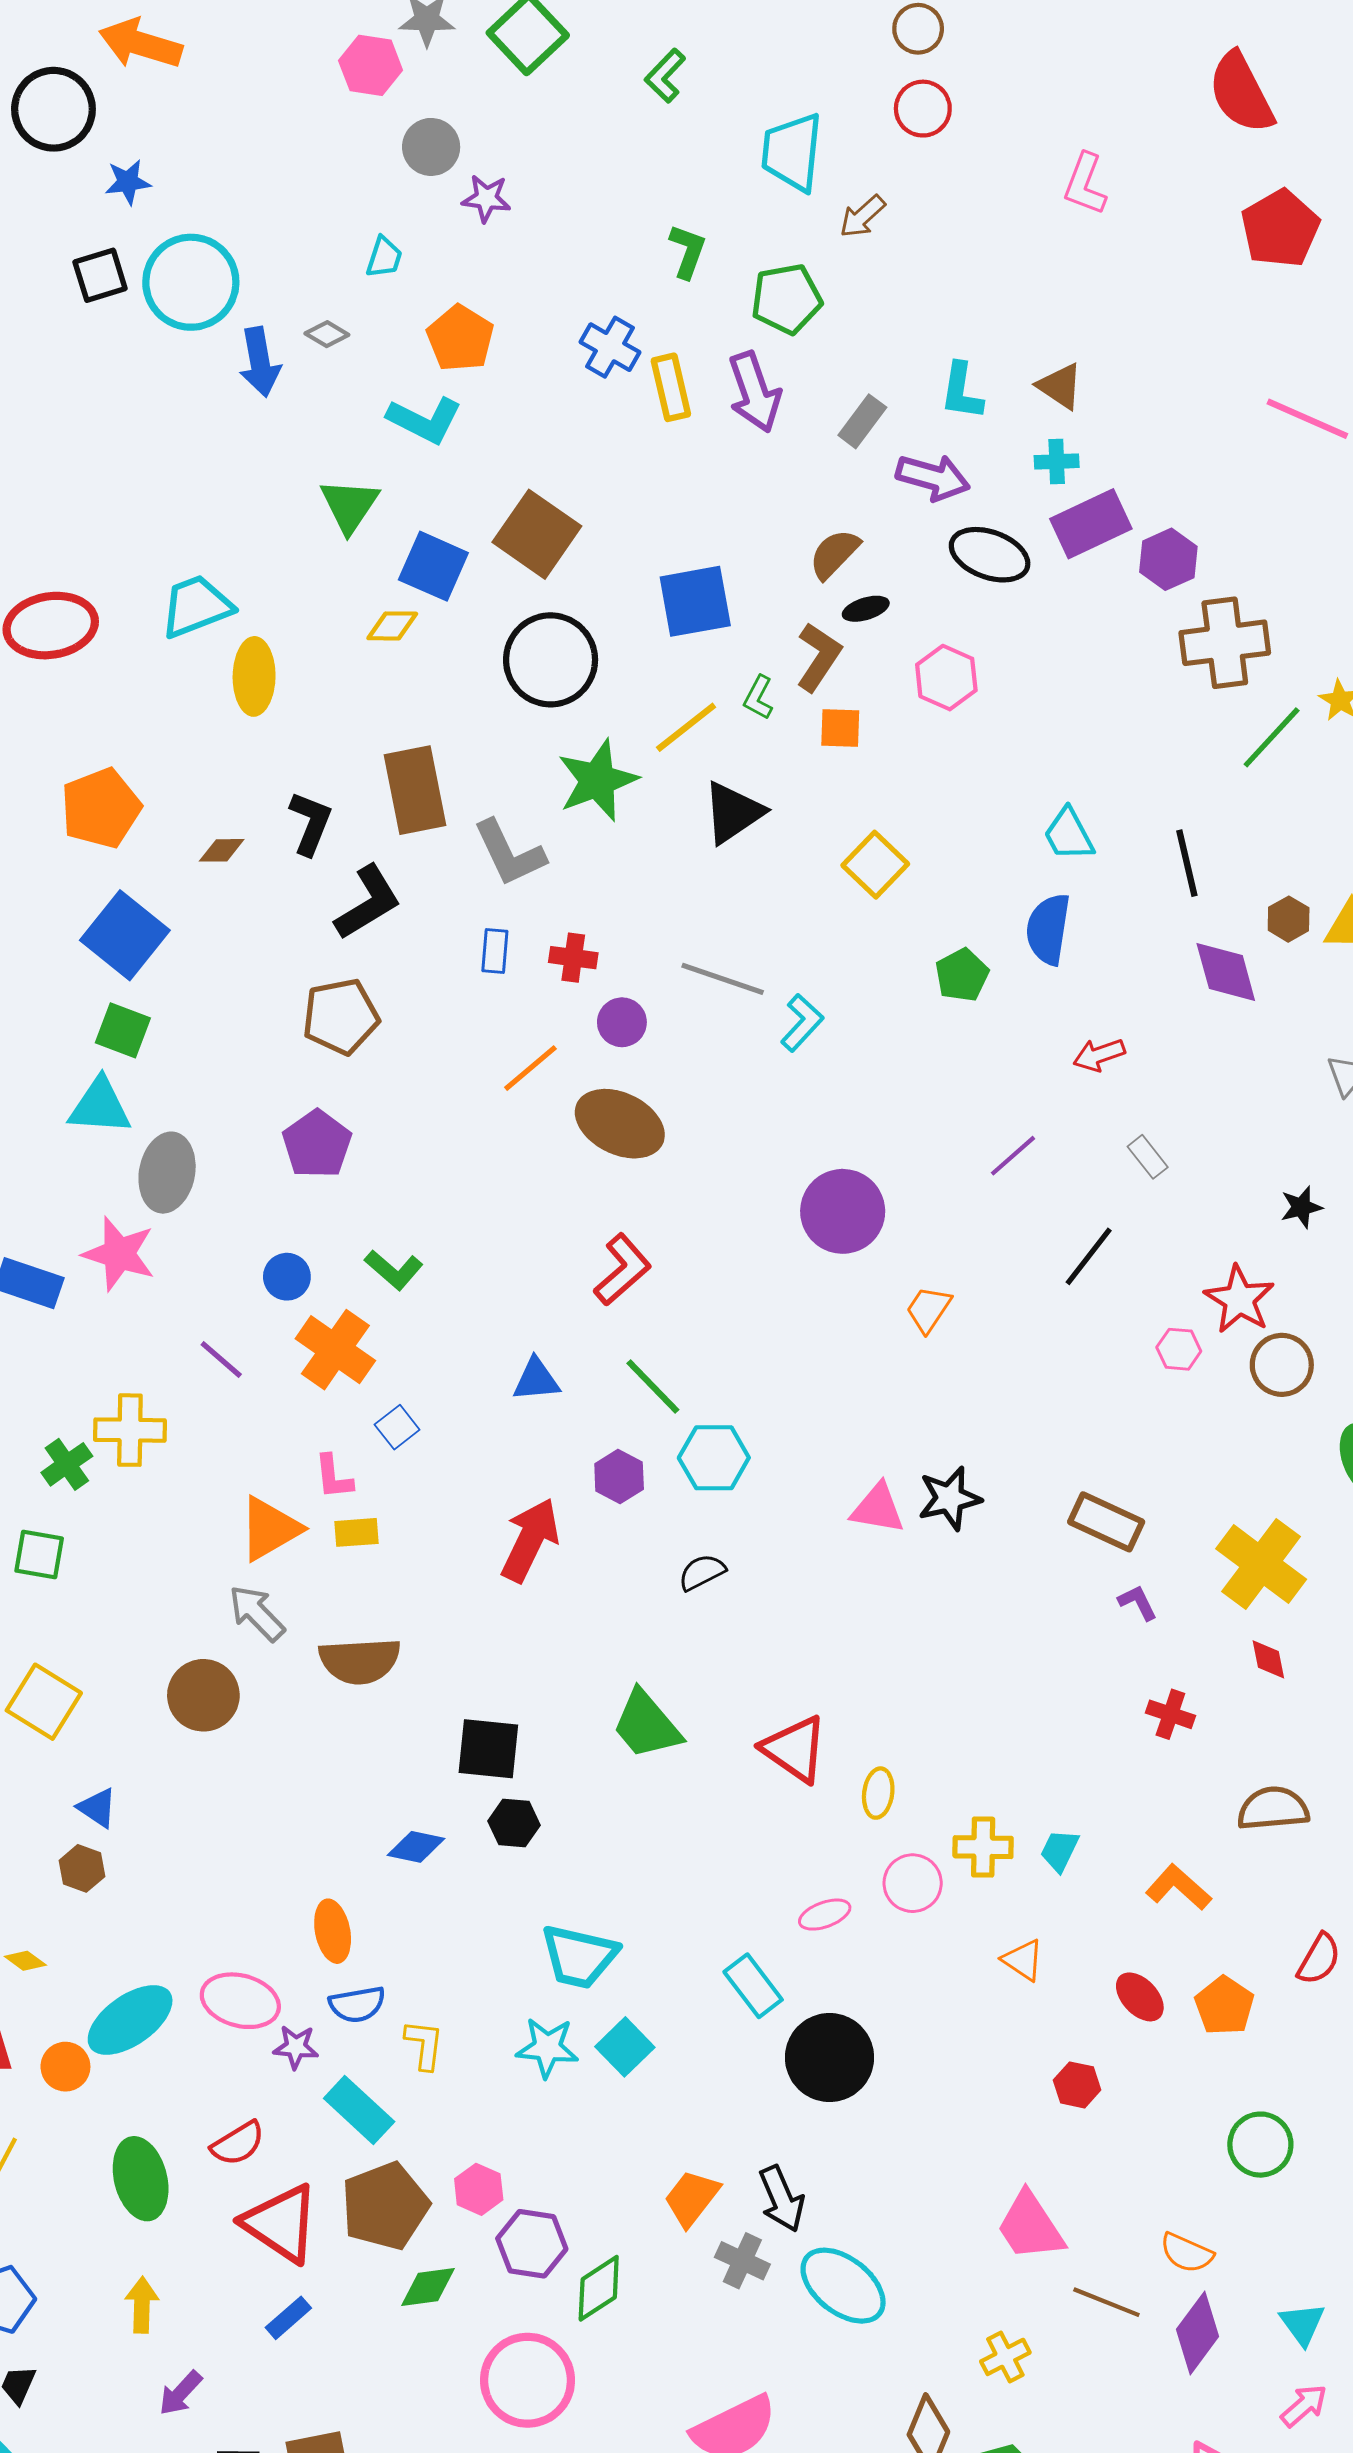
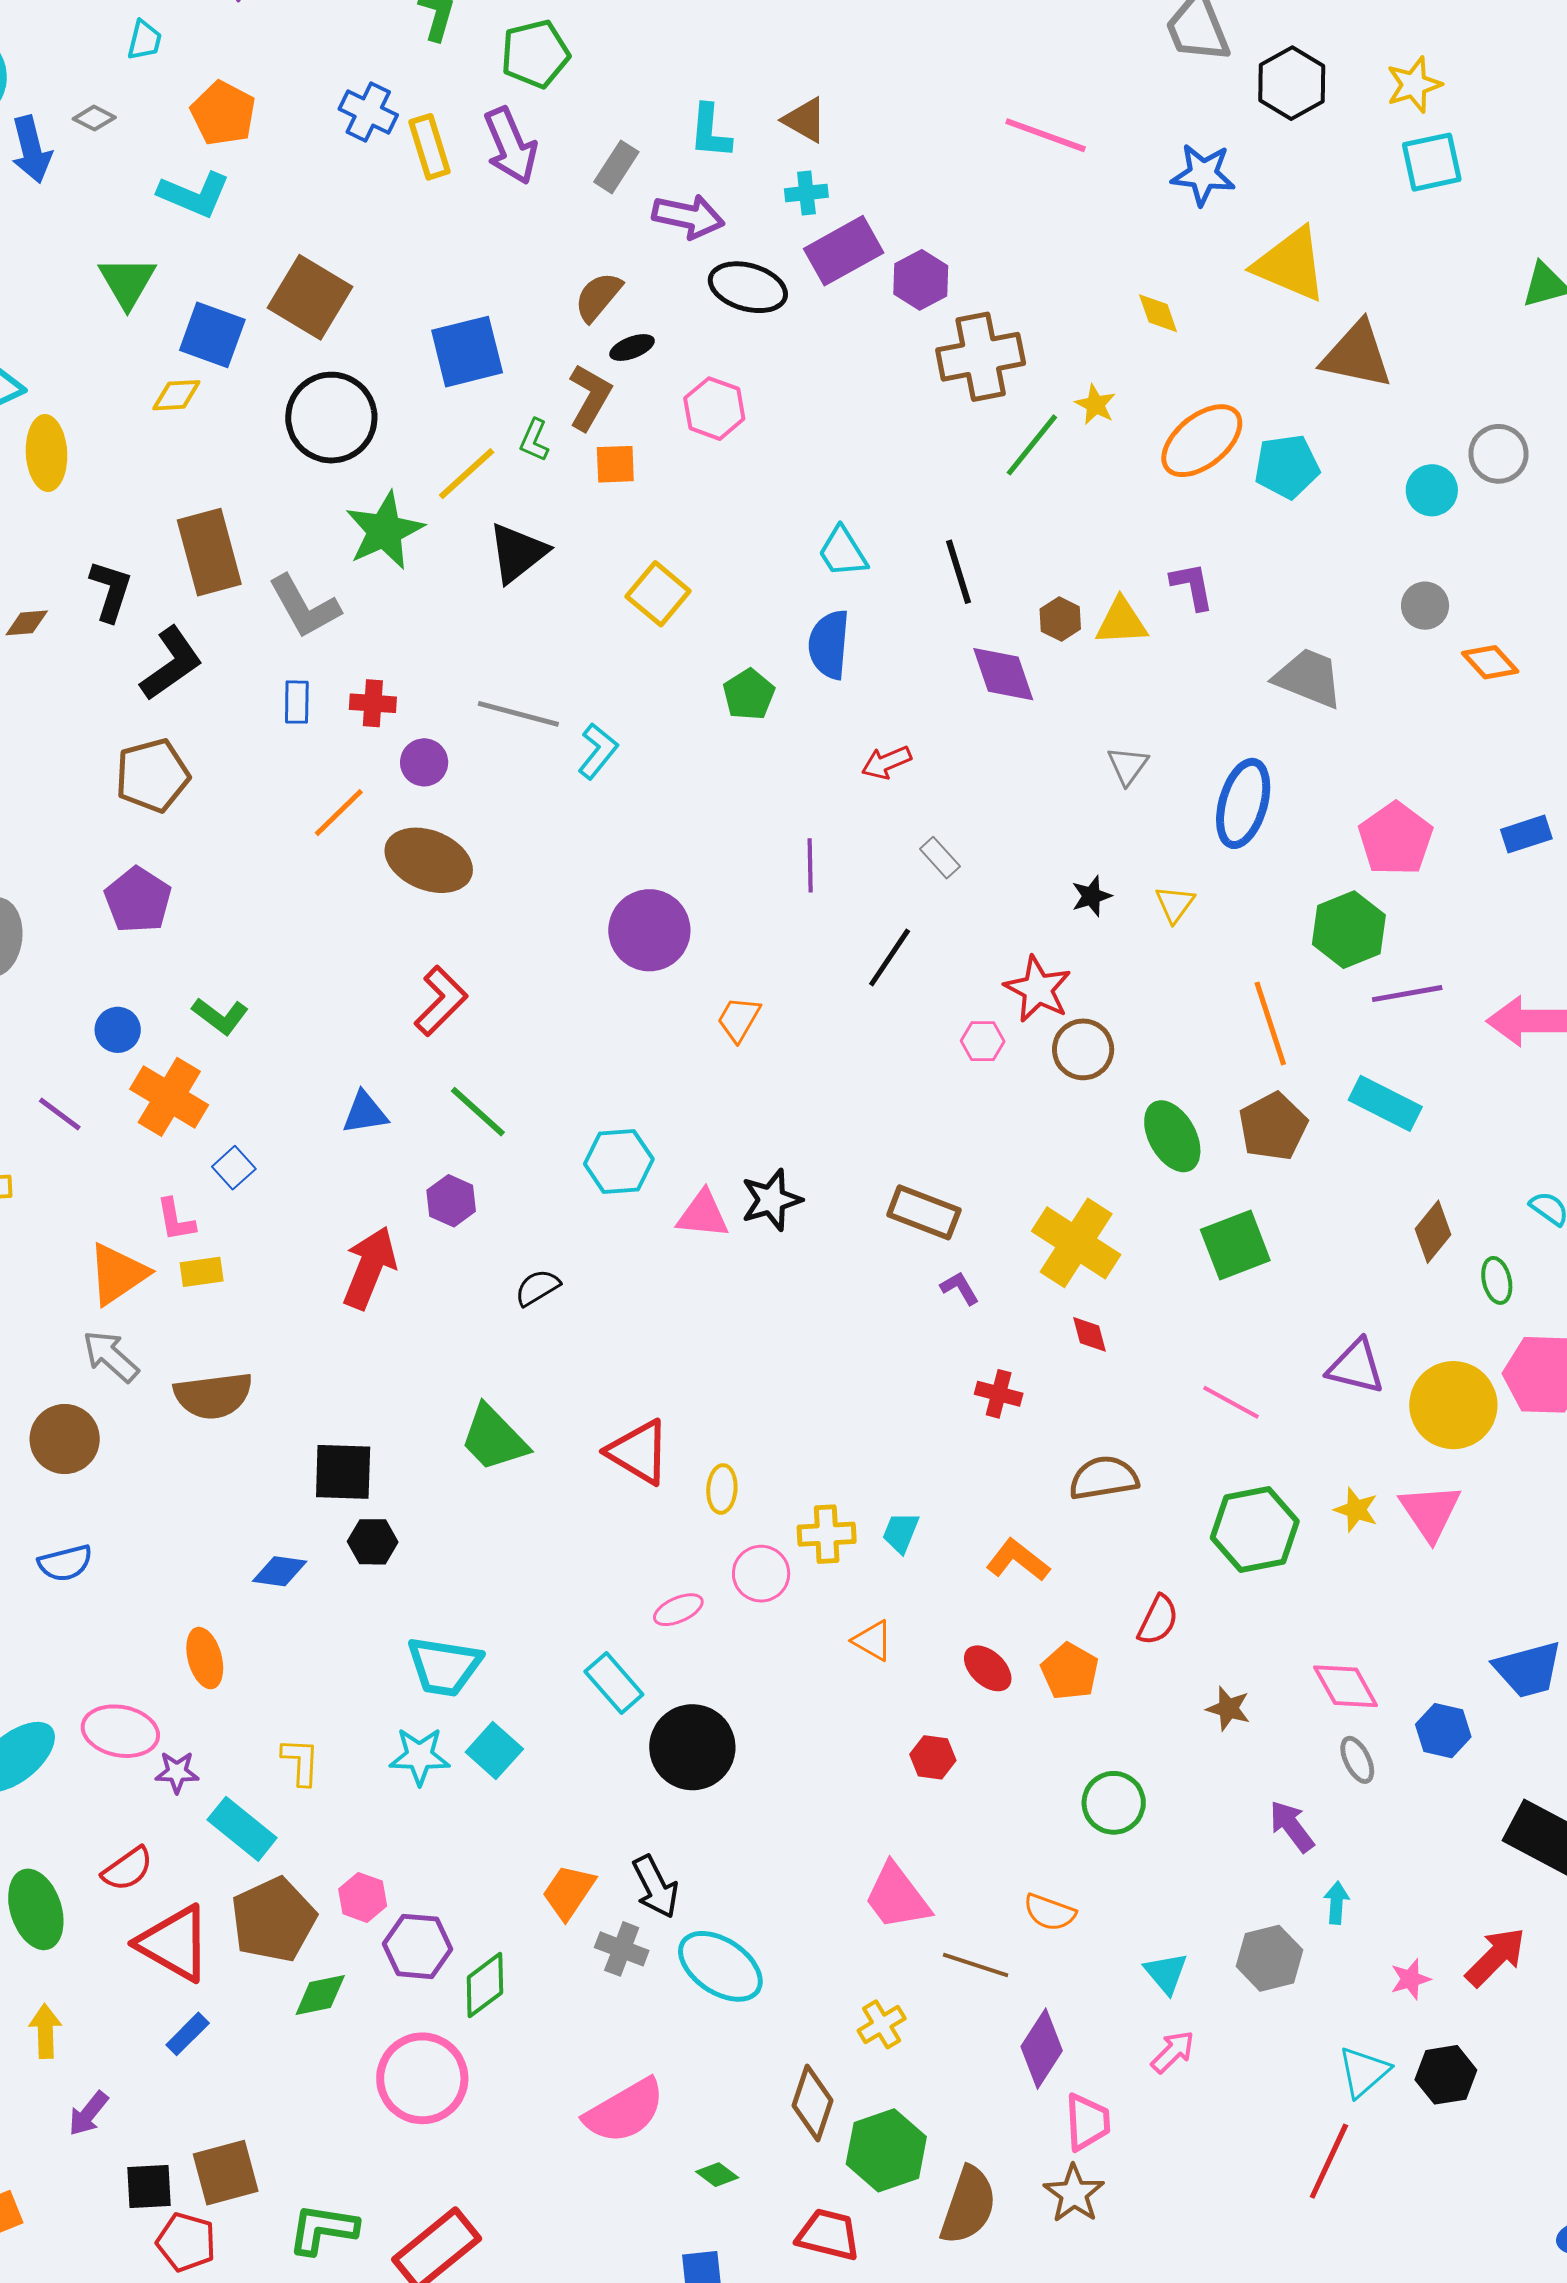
purple line: (1013, 1156) -> (810, 865), turned -46
cyan hexagon: (714, 1458) -> (619, 1162), moved
blue semicircle: (357, 2004) -> (65, 1563), moved
purple diamond: (1198, 2333) -> (1042, 2049), moved

